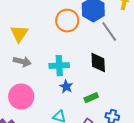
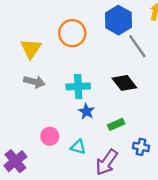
orange circle: (67, 21) -> (72, 33), moved
black diamond: (98, 63) -> (124, 83), turned -35
pink circle: (21, 97) -> (50, 136), moved, size x0.6

